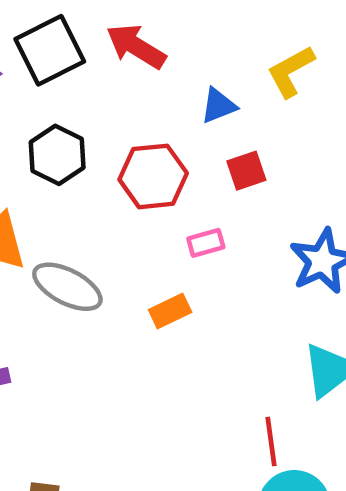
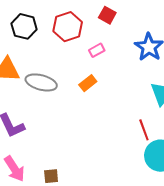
red square: (246, 171) -> (107, 15), turned -30

